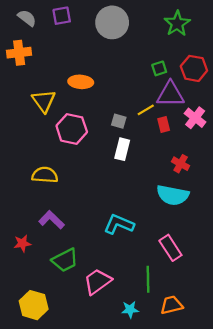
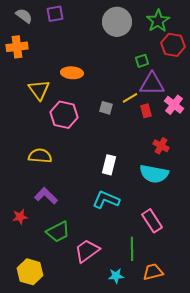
gray circle: (112, 22) -> (117, 22), moved
red hexagon: (194, 68) -> (173, 45), moved
white rectangle: (122, 149) -> (109, 165), moved

